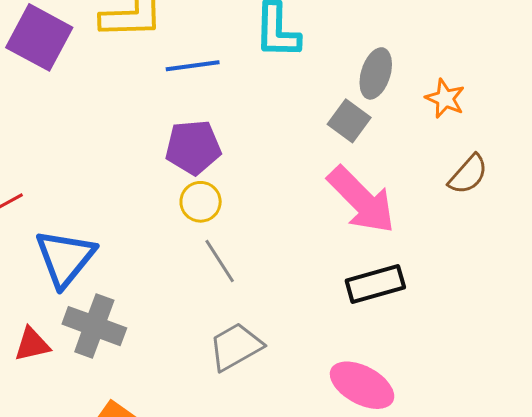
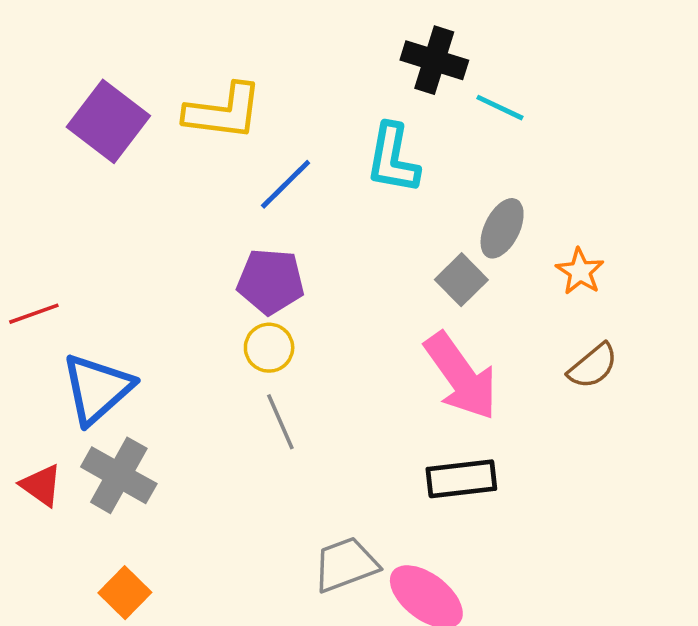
blue line: (193, 66) -> (286, 184), turned -46
red triangle: (32, 344) -> (41, 485), turned 39
gray trapezoid: (236, 347) -> (346, 564), moved

